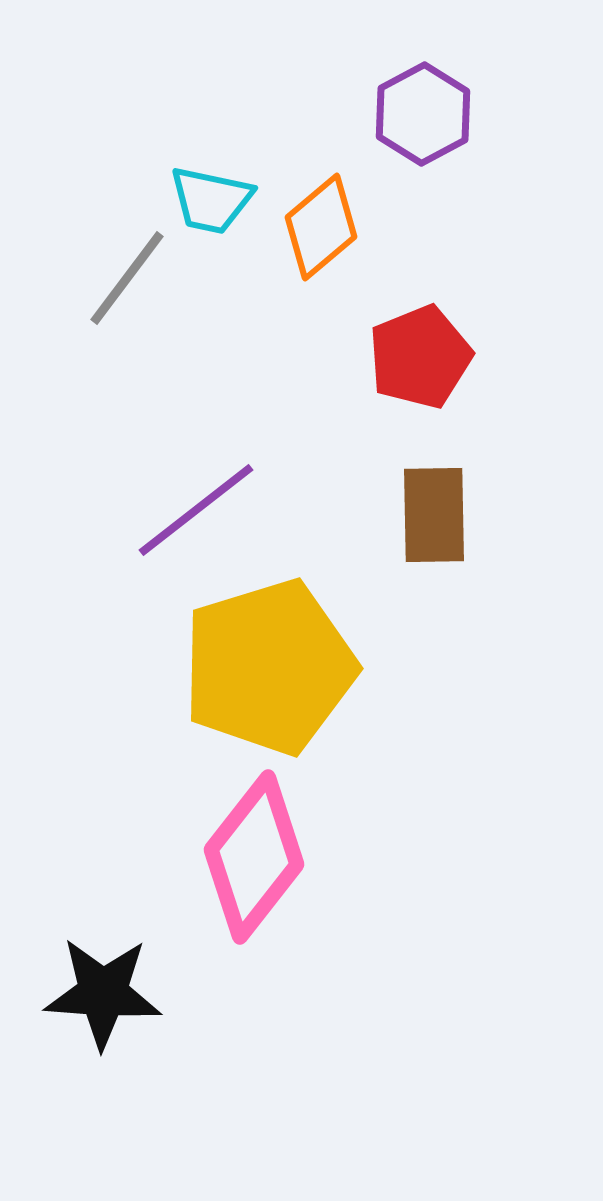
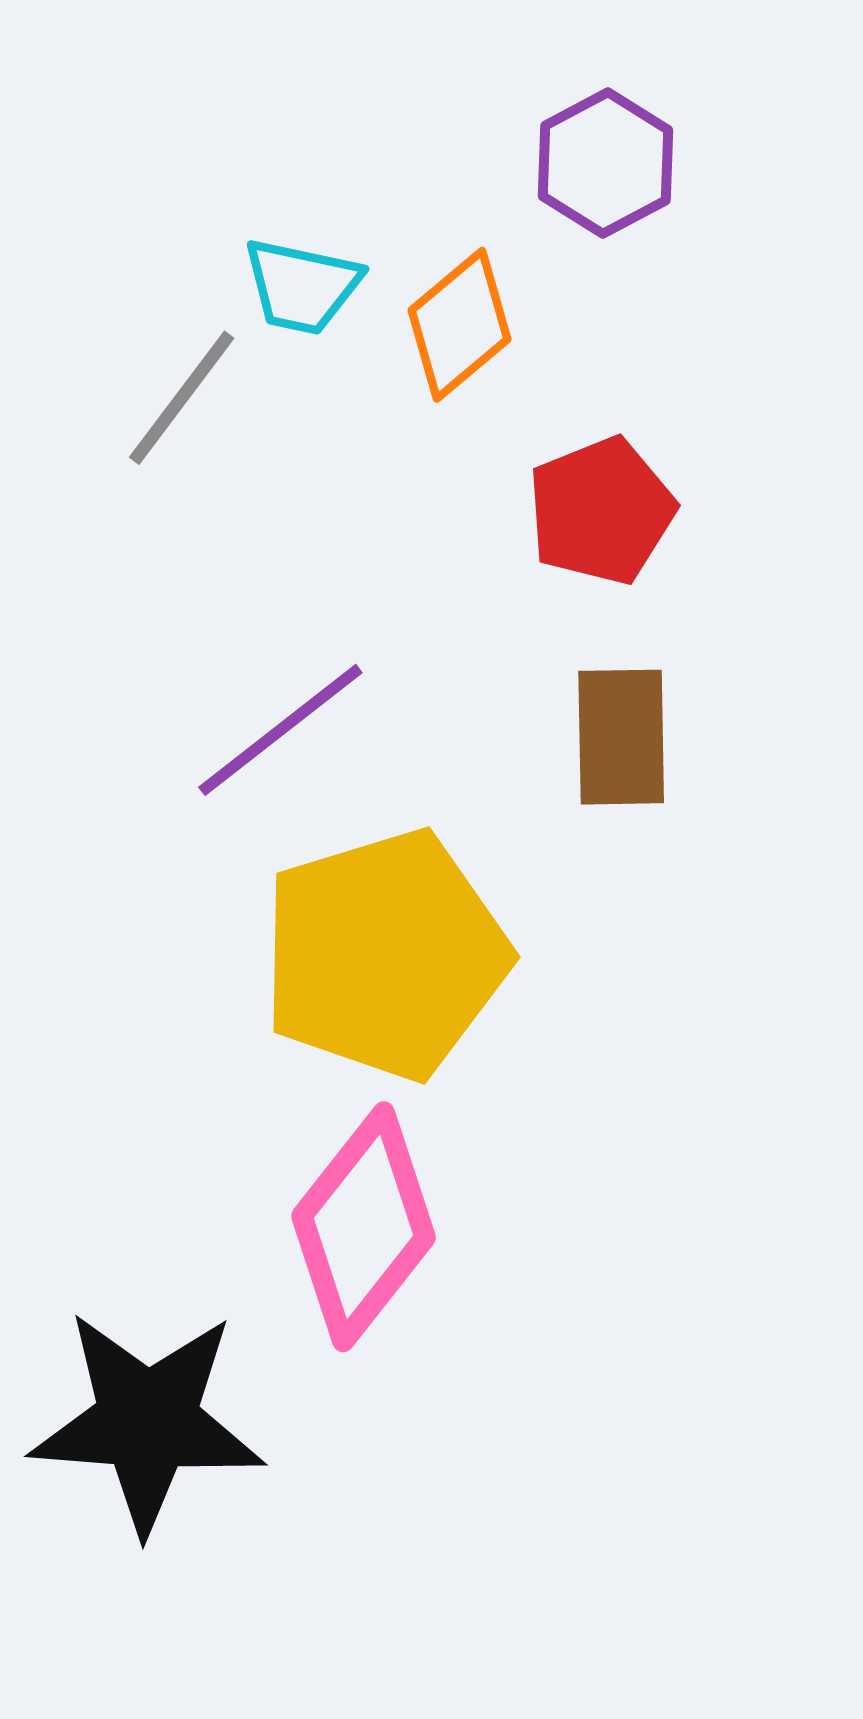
black star: (103, 993) -> (147, 1421), size x1.4

